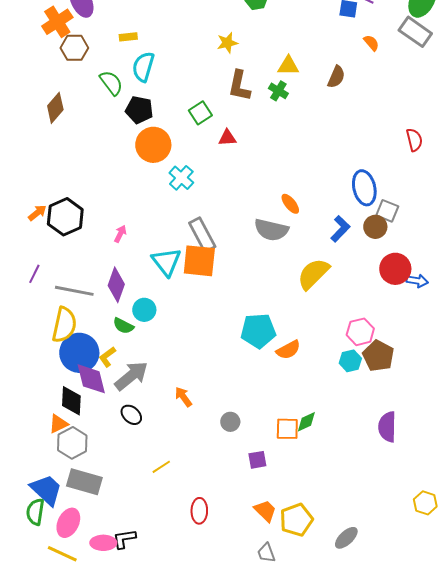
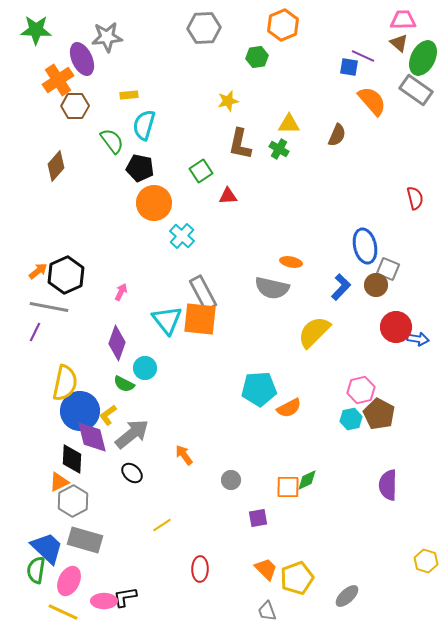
orange semicircle: (371, 43) -> (372, 101), size x1.8
orange ellipse: (290, 204) -> (291, 262), turned -40
gray line: (74, 291) -> (49, 307), moved

